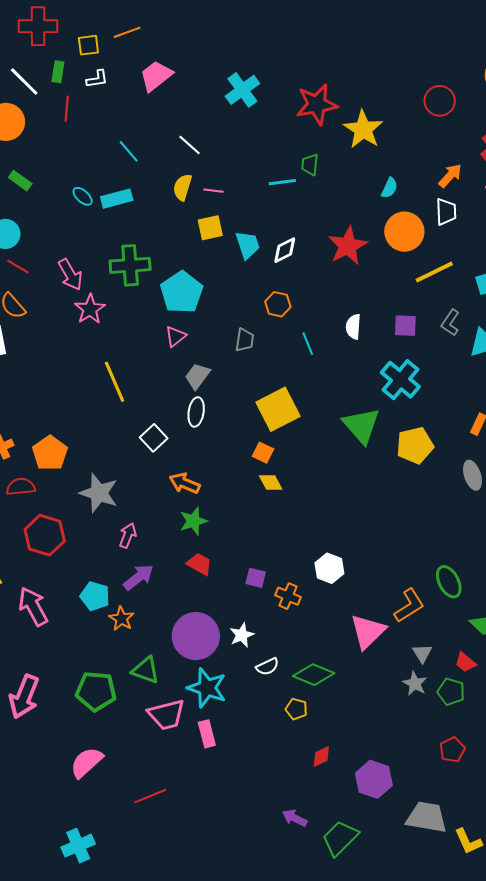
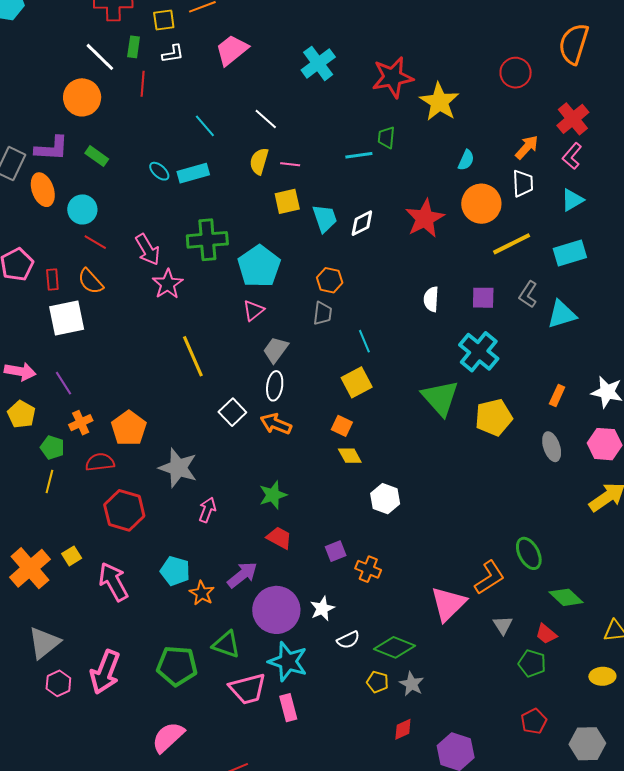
orange hexagon: (278, 304) -> (330, 280), moved
cyan line: (308, 344) -> (364, 341), moved
yellow square: (278, 409) -> (357, 382), size x0.7
orange arrow: (185, 483) -> (276, 424), moved
white hexagon: (329, 568) -> (385, 499), moved
purple arrow: (139, 577) -> (242, 575), moved
purple square: (256, 578) -> (336, 551), turned -35
gray star: (415, 683) -> (412, 684), moved

